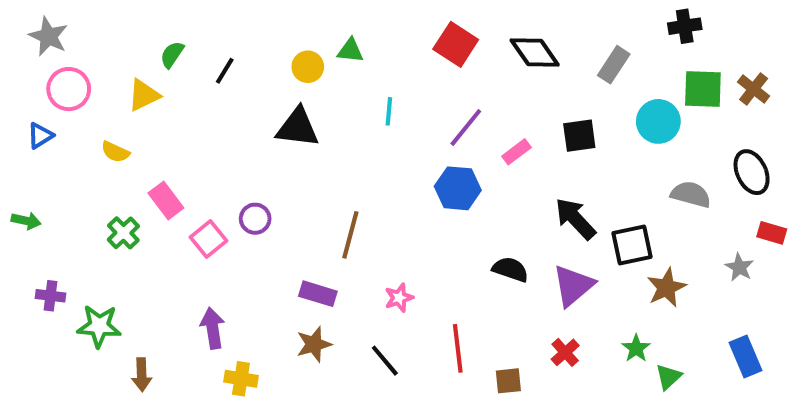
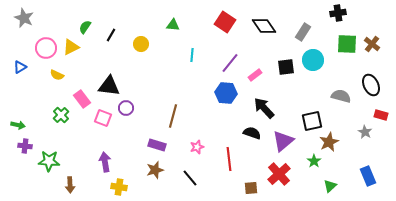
yellow circle: (308, 67) -> (141, 44), moved
pink circle: (69, 89) -> (46, 48), moved
cyan circle: (658, 121) -> (313, 60), moved
black triangle: (298, 128) -> (109, 86), moved
black arrow: (575, 219) -> (264, 108), moved
green arrow: (26, 221) -> (18, 125), moved
pink square: (209, 239) -> (103, 118), turned -30
red line: (458, 348) -> (229, 159), moved
green star: (636, 348) -> (314, 161), moved
red cross: (565, 352) -> (279, 174), size x1.6

